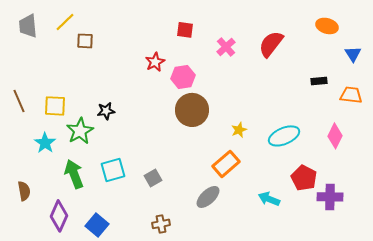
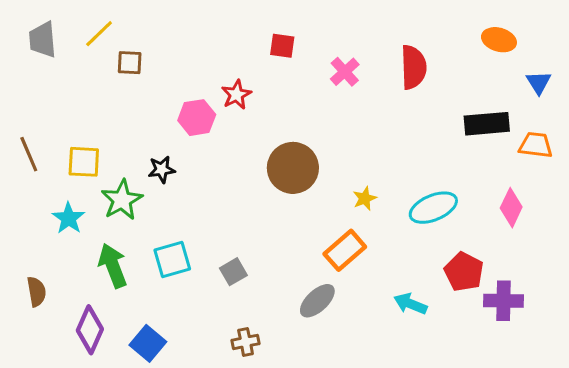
red semicircle: (271, 44) -> (413, 67), turned 140
pink hexagon: (183, 77) -> (197, 118), moved
black rectangle: (319, 81) -> (487, 124), size x1.8

